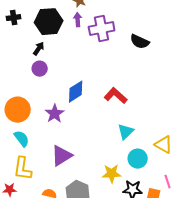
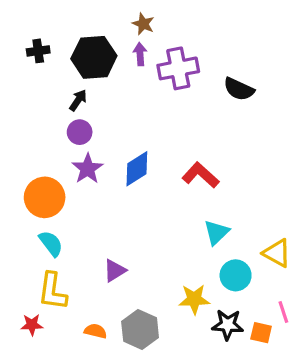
purple star: (55, 114) -> (88, 169), moved
purple triangle: (62, 156) -> (115, 271), size x0.7

